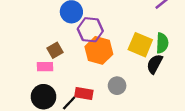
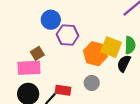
orange hexagon: (99, 50) -> (95, 54), moved
pink rectangle: (45, 67) -> (29, 68), size x1.6

